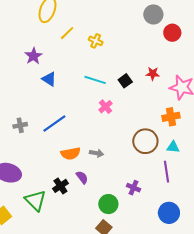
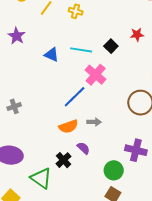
blue triangle: (49, 79) -> (52, 55), moved
pink cross: (106, 107) -> (96, 75), size x1.5
blue line: (54, 123) -> (75, 97), moved
purple cross: (133, 188) -> (136, 150), size x1.5

